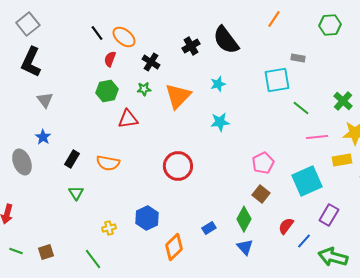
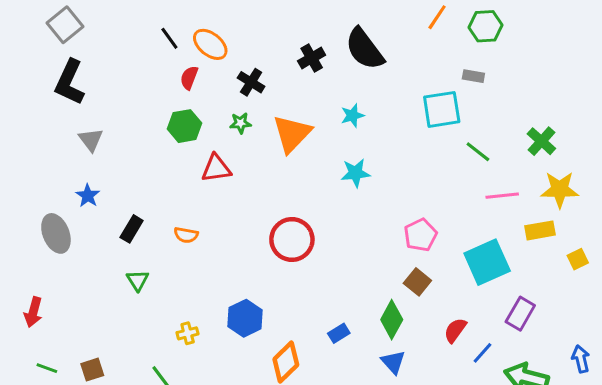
green hexagon: (330, 25) -> (486, 26), moved
orange semicircle: (108, 163) -> (186, 235), size x0.7

